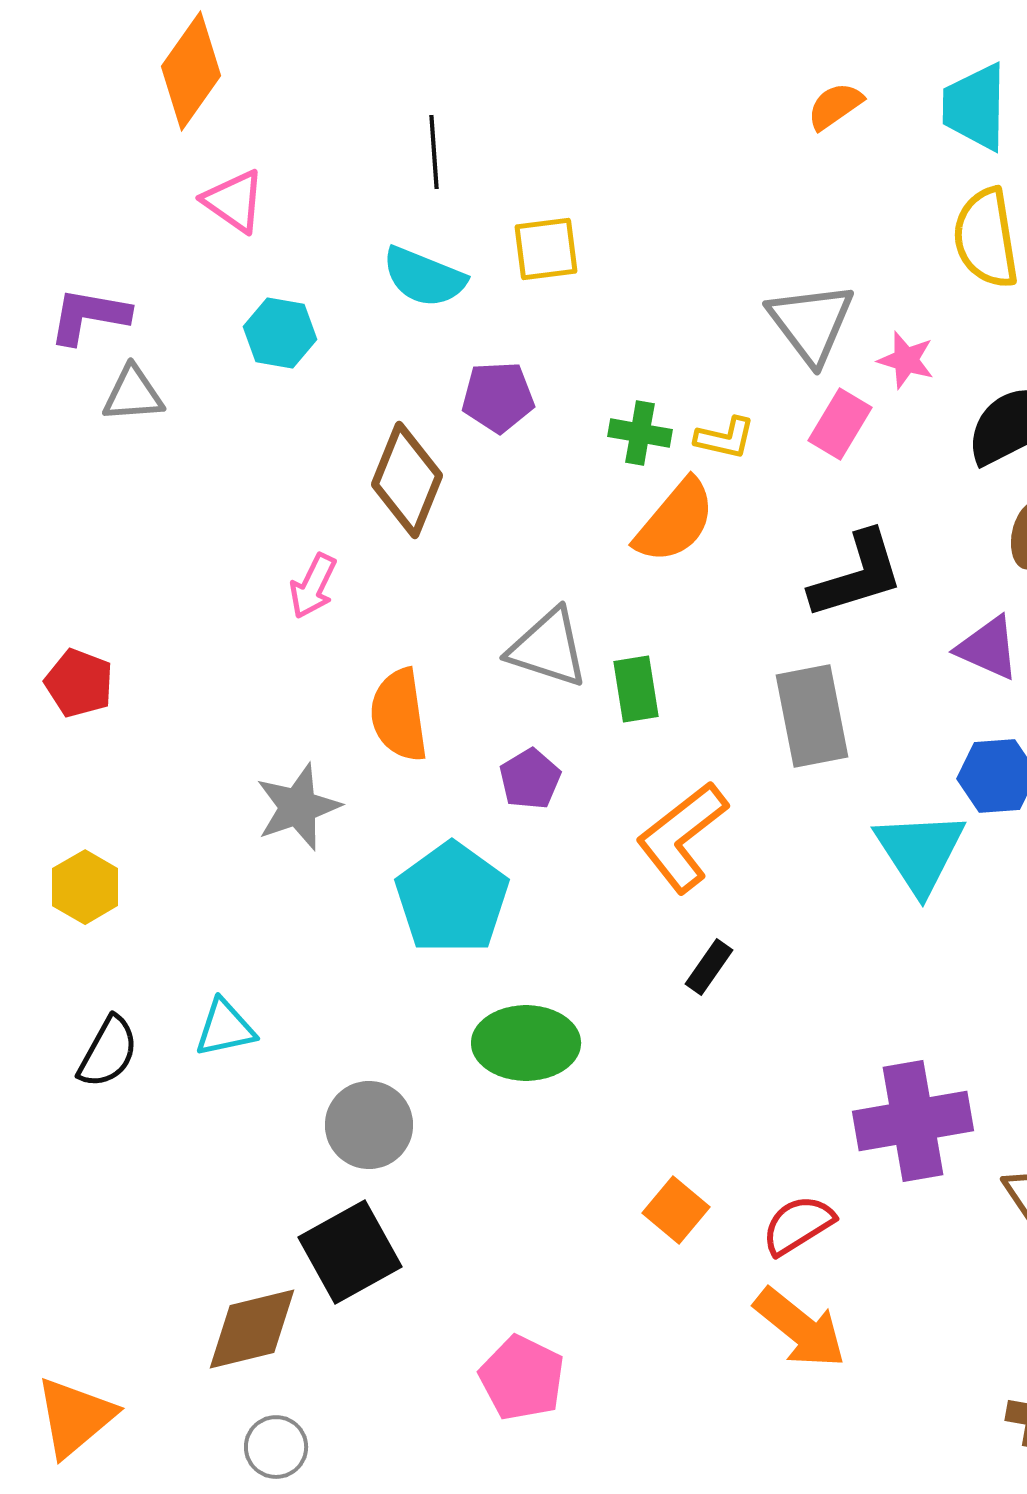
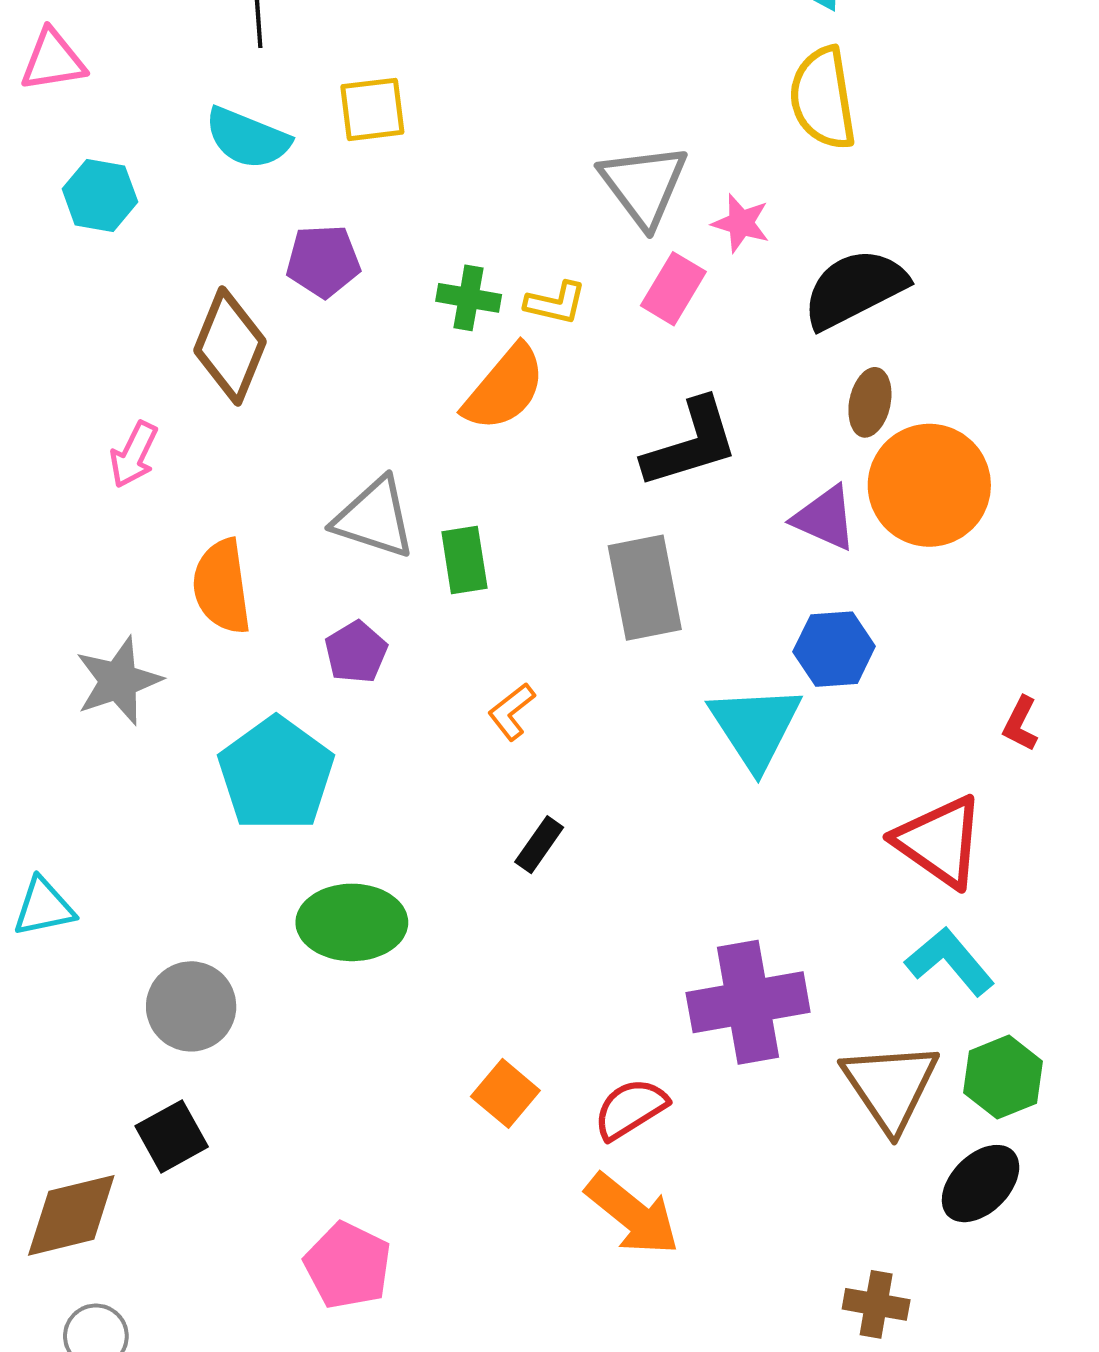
pink triangle: (234, 201) -> (53, 60), turned -44
orange L-shape: (682, 837) -> (512, 712), size x0.5
black square: (350, 1252) -> (172, 1136), size x0.7

